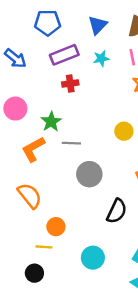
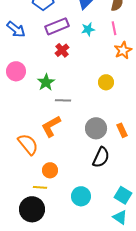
red cross: (70, 83) -> (62, 50), turned -32
yellow circle: (124, 131) -> (106, 82), moved
orange L-shape: (33, 149) -> (51, 126), moved
gray circle: (89, 174) -> (96, 128), moved
black circle: (34, 273) -> (32, 209), size x1.6

